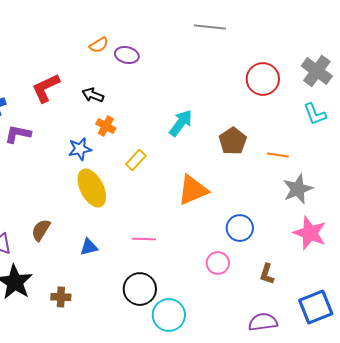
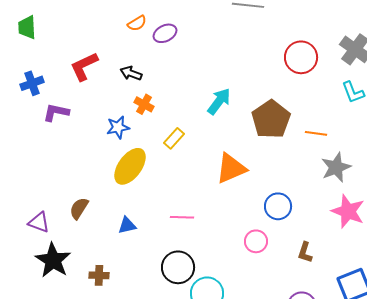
purple ellipse: (127, 55) -> (165, 33), turned -40
brown pentagon: (233, 141) -> (271, 119), size x1.4
yellow ellipse: (92, 188) -> (130, 166), turned 63

